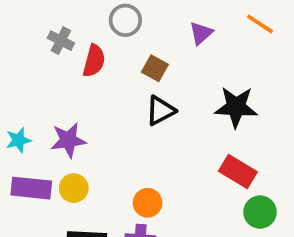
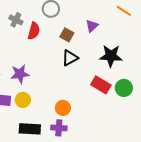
purple triangle: (201, 33) -> (92, 26), moved
red rectangle: (238, 171) -> (101, 85), moved
green circle: (260, 212) -> (124, 88), moved

